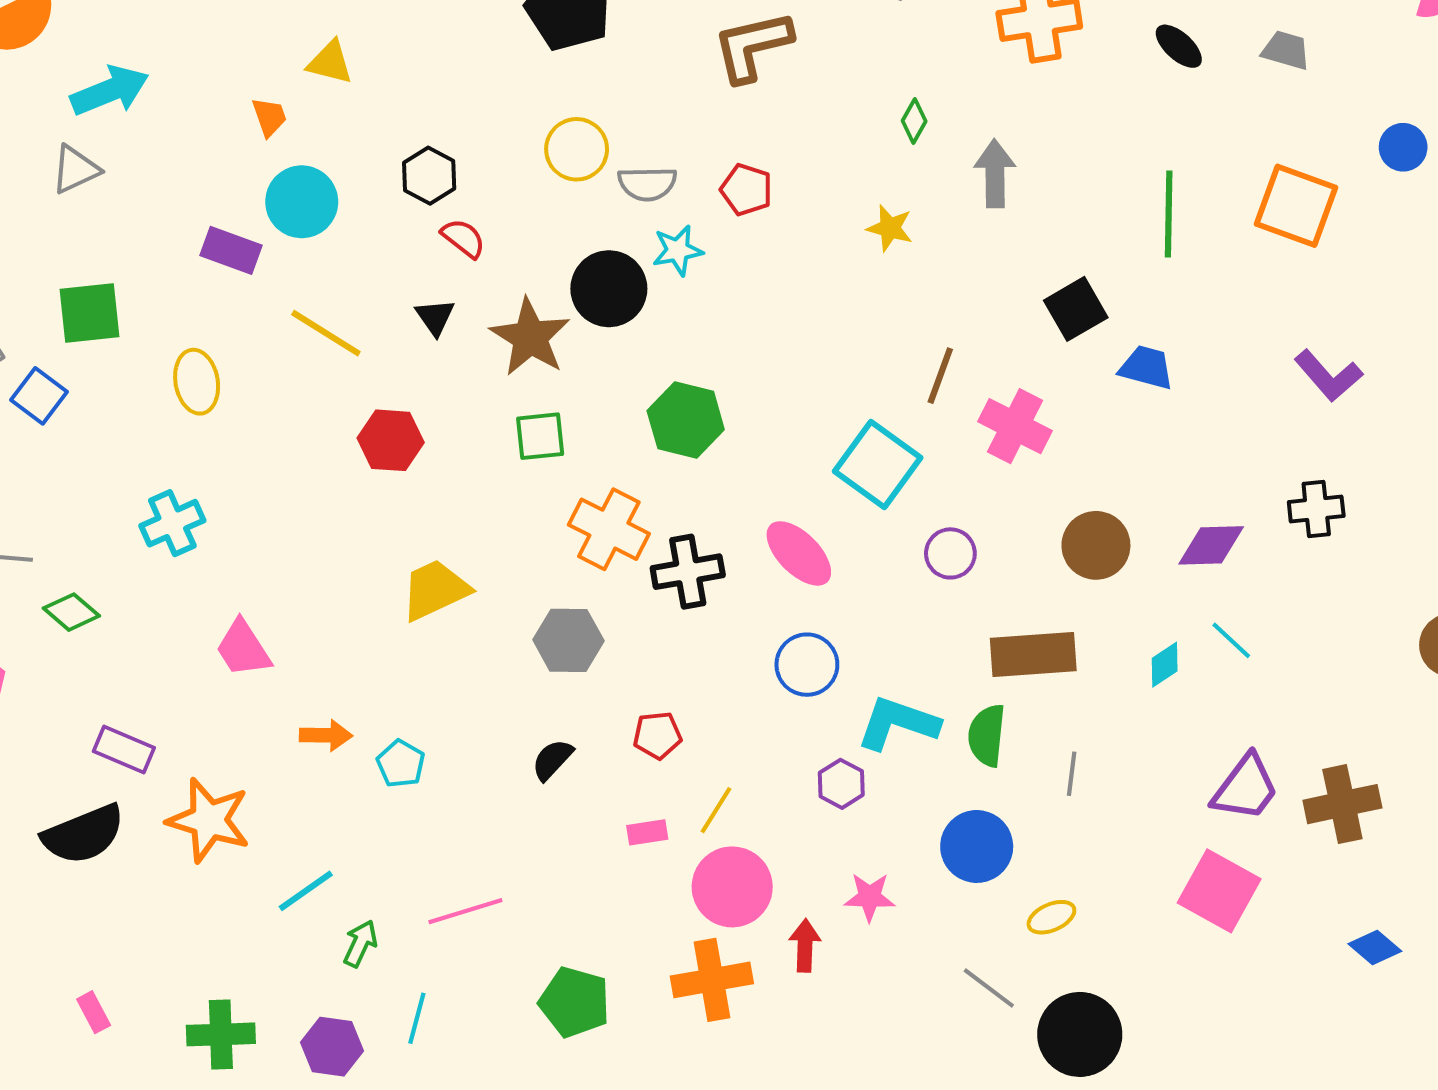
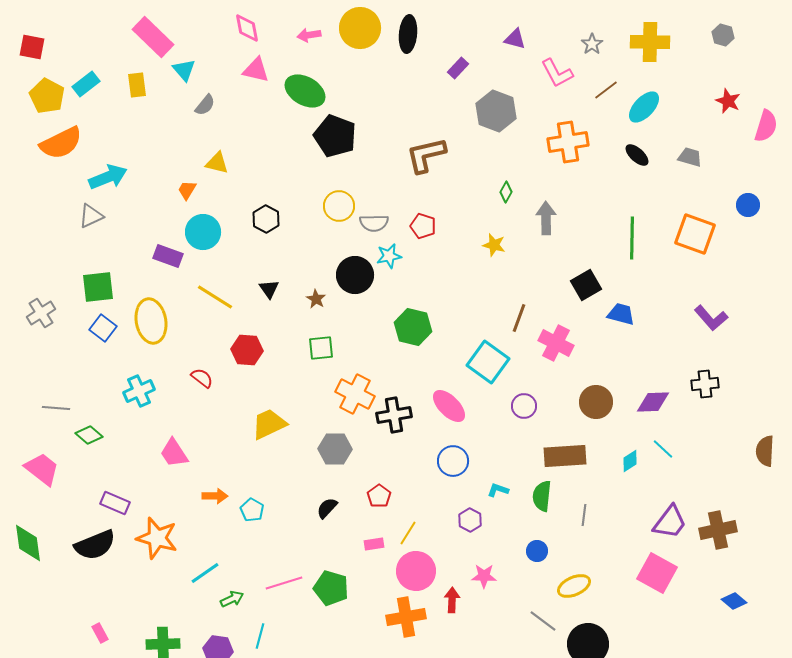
orange trapezoid: (269, 117) -> (187, 190), turned -130
red semicircle: (463, 238) -> (202, 378), moved
brown star: (530, 337) -> (316, 299), size x0.5
yellow ellipse: (197, 382) -> (151, 321), size x1.4
blue square: (39, 396) -> (103, 328), moved
green hexagon: (686, 420) -> (413, 327), moved
cyan L-shape: (898, 723) -> (498, 490), size x0.5
red pentagon: (657, 735) -> (379, 496), turned -30
blue circle: (977, 846) -> (537, 551), size x0.6
yellow ellipse: (1051, 917) -> (574, 586), size x1.4
green arrow: (360, 943) -> (232, 599), turned 40
green pentagon: (575, 1002) -> (331, 588), moved

